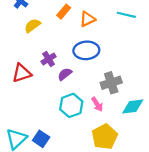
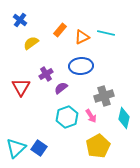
cyan line: (126, 15) -> (106, 33), moved
red triangle: (22, 73) -> (21, 87), turned -42
cyan diamond: (133, 106) -> (124, 118), turned -70

